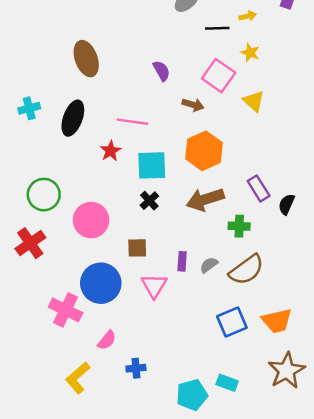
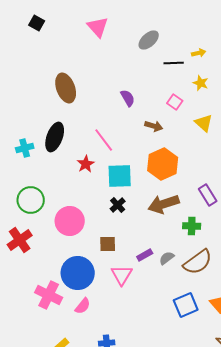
pink square: (219, 76) -> (175, 102), size x0.6
cyan cross: (29, 108) -> (25, 148), moved
pink line: (132, 122) -> (104, 140), turned 45
purple rectangle: (182, 261) -> (145, 255), turned 56
pink semicircle: (107, 340) -> (83, 306), moved

